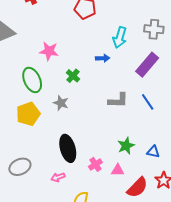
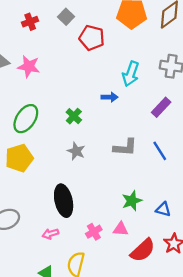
pink star: (49, 51) -> (29, 67), moved
purple rectangle: (147, 65) -> (161, 107), size x0.7
green ellipse: (32, 80) -> (26, 119), turned 55
gray star: (61, 103) -> (76, 151), moved
pink cross: (95, 164) -> (94, 232), moved

